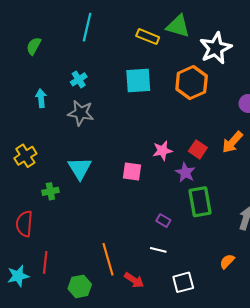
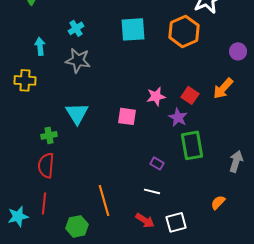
yellow cross: (25, 156) -> (25, 80), moved, turned 35
red semicircle: (24, 224) -> (46, 165), moved
red arrow: (134, 280) -> (145, 220), moved

